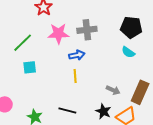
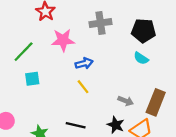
gray cross: (87, 30) -> (100, 23), moved
yellow line: (75, 76) -> (83, 87), turned -32

